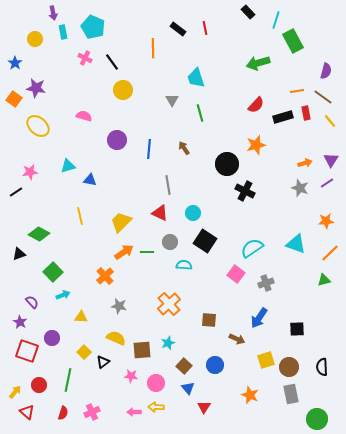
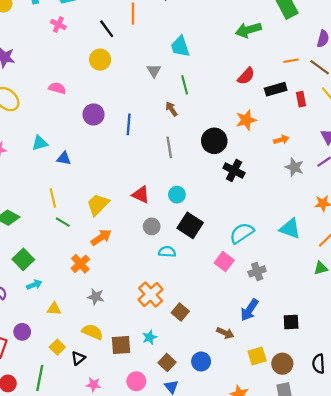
black line: (112, 62) -> (107, 29), moved
red rectangle: (306, 113) -> (301, 99), moved
brown arrow: (184, 148) -> (171, 109), moved
orange arrow: (305, 163) -> (281, 140), moved
gray line: (168, 185) -> (169, 147), moved
green line: (147, 252) -> (63, 222), moved, turned 32
brown square: (209, 320) -> (180, 312), moved, turned 35
pink star: (131, 376) -> (94, 385), moved

